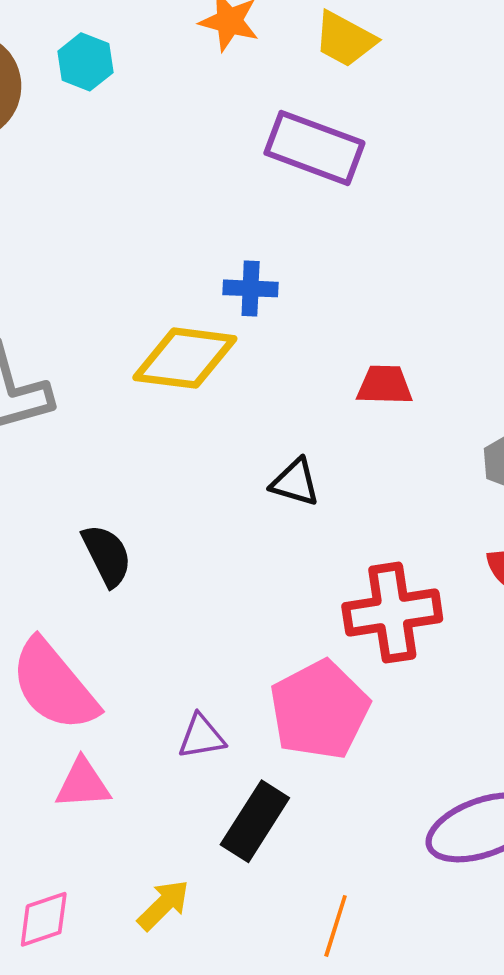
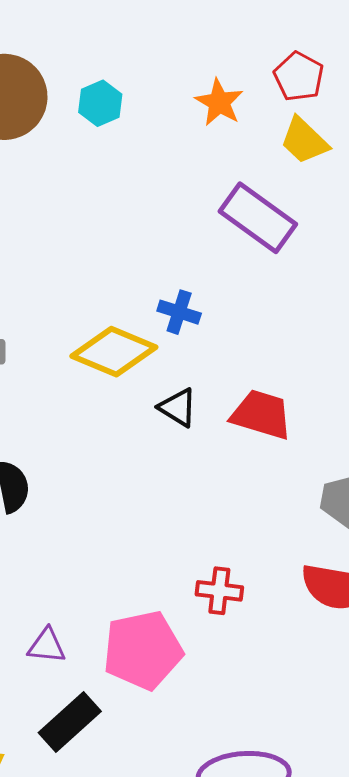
red trapezoid: (385, 385) -> (262, 415), size x1.4
black triangle: (295, 482) -> (178, 408), moved
red cross: (392, 613) -> (219, 591), size x0.6

